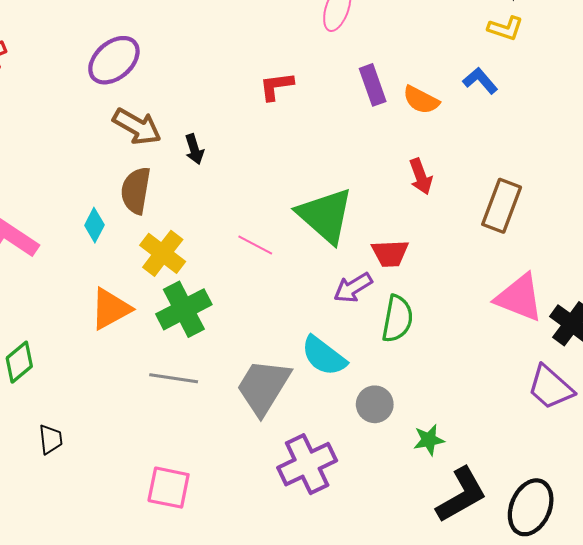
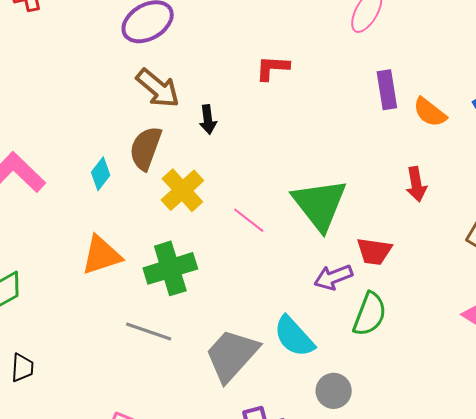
red L-shape: (276, 86) -> (272, 68), moved
yellow cross: (163, 253) -> (182, 190), moved

